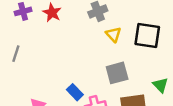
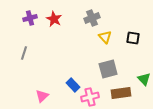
black square: (147, 36) -> (133, 38), size x0.6

